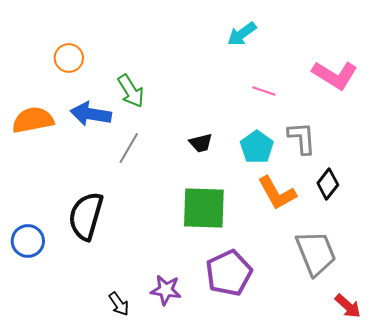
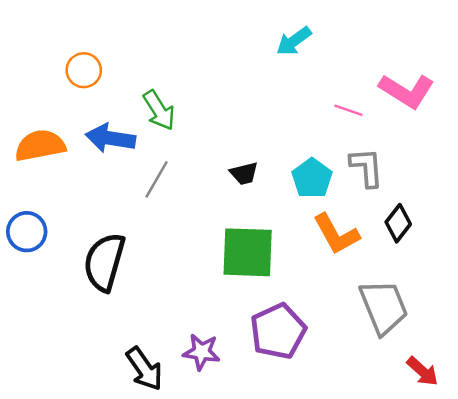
pink line: (264, 91) -> (348, 110), moved
blue circle: (28, 241) -> (27, 232), moved
black arrow: (119, 304) -> (144, 369), size x1.5

